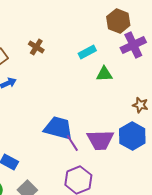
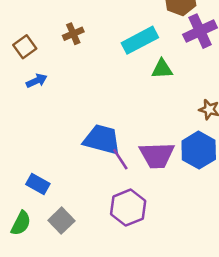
brown cross: (36, 47) -> (73, 34), turned 35
cyan rectangle: (87, 52) -> (140, 40), size x1.5

